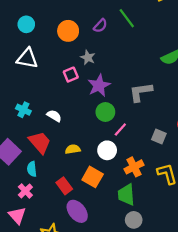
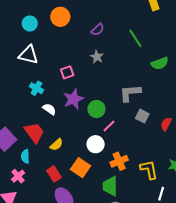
green line: (127, 18) -> (135, 38), moved
orange circle: (68, 31) -> (60, 17), moved
gray star: (88, 57) -> (97, 57), moved
purple star: (99, 85) -> (74, 99), moved
cyan cross: (23, 110) -> (36, 88), moved
gray square: (159, 137) -> (142, 116), moved
yellow semicircle: (73, 149) -> (56, 145), moved, turned 144

